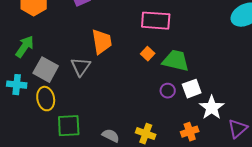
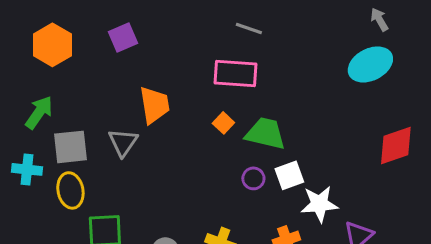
gray square: (46, 70) -> (70, 147), turned -35
white star: (212, 108) -> (319, 204), turned 30

